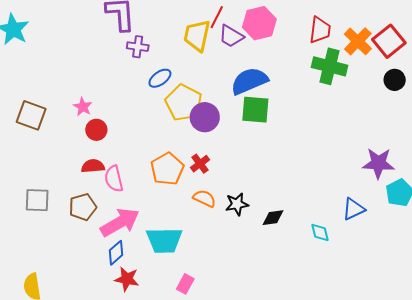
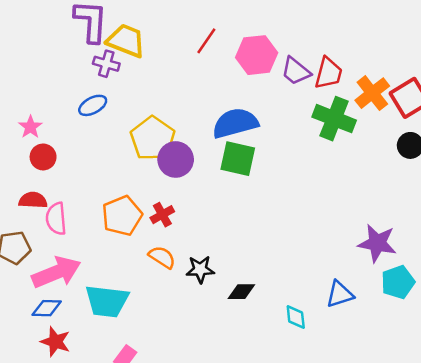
yellow trapezoid: (197, 36) -> (126, 41), moved, turned 92
purple trapezoid: (231, 36) -> (296, 71), moved
blue ellipse: (160, 78) -> (93, 105), moved
blue diamond: (116, 253) -> (47, 308), turned 35

